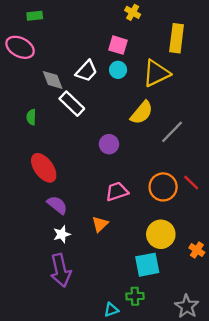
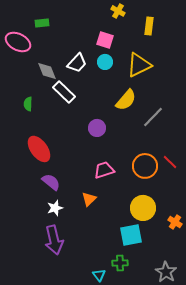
green rectangle: (35, 16) -> (42, 23), moved
yellow rectangle: (177, 38) -> (149, 26), moved, size x0.7
cyan triangle: (111, 310) -> (99, 275), turned -48

